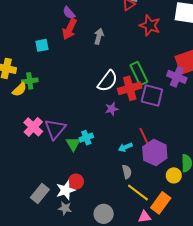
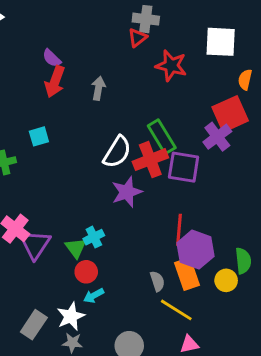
cyan square: (42, 45) -> (39, 136), moved
purple cross: (177, 77) -> (217, 137), turned 36
purple star: (112, 109) -> (127, 192), size x1.5
purple triangle: (55, 129) -> (35, 244), moved
red line: (145, 138) -> (179, 230), turned 35
cyan arrow: (125, 147) -> (94, 296), moved
red circle: (76, 182) -> (86, 272), moved
orange rectangle: (161, 203) -> (187, 274), moved, turned -50

